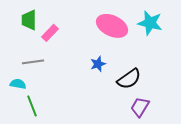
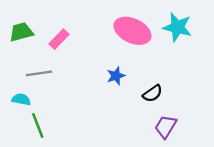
green trapezoid: (29, 20) -> (21, 32), moved, turned 75
black semicircle: (129, 79) -> (153, 94), size x0.7

